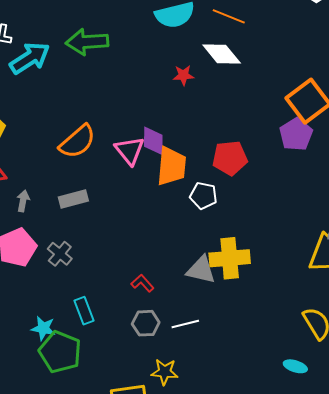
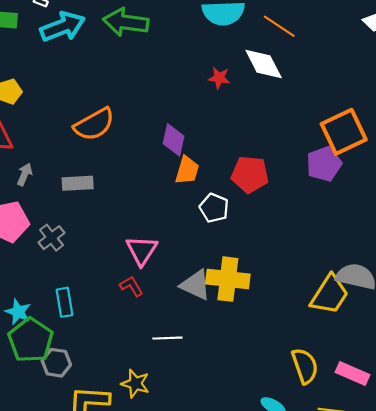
pink triangle: (130, 151) -> (142, 250), moved
orange trapezoid: (171, 166) -> (187, 170), size x0.7
gray hexagon: (146, 323) -> (56, 363), moved

